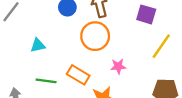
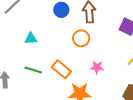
orange circle: (95, 36) -> (81, 38), size x0.7

